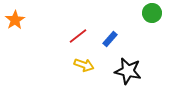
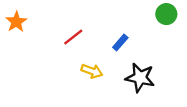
red line: (78, 36) -> (73, 37), moved

